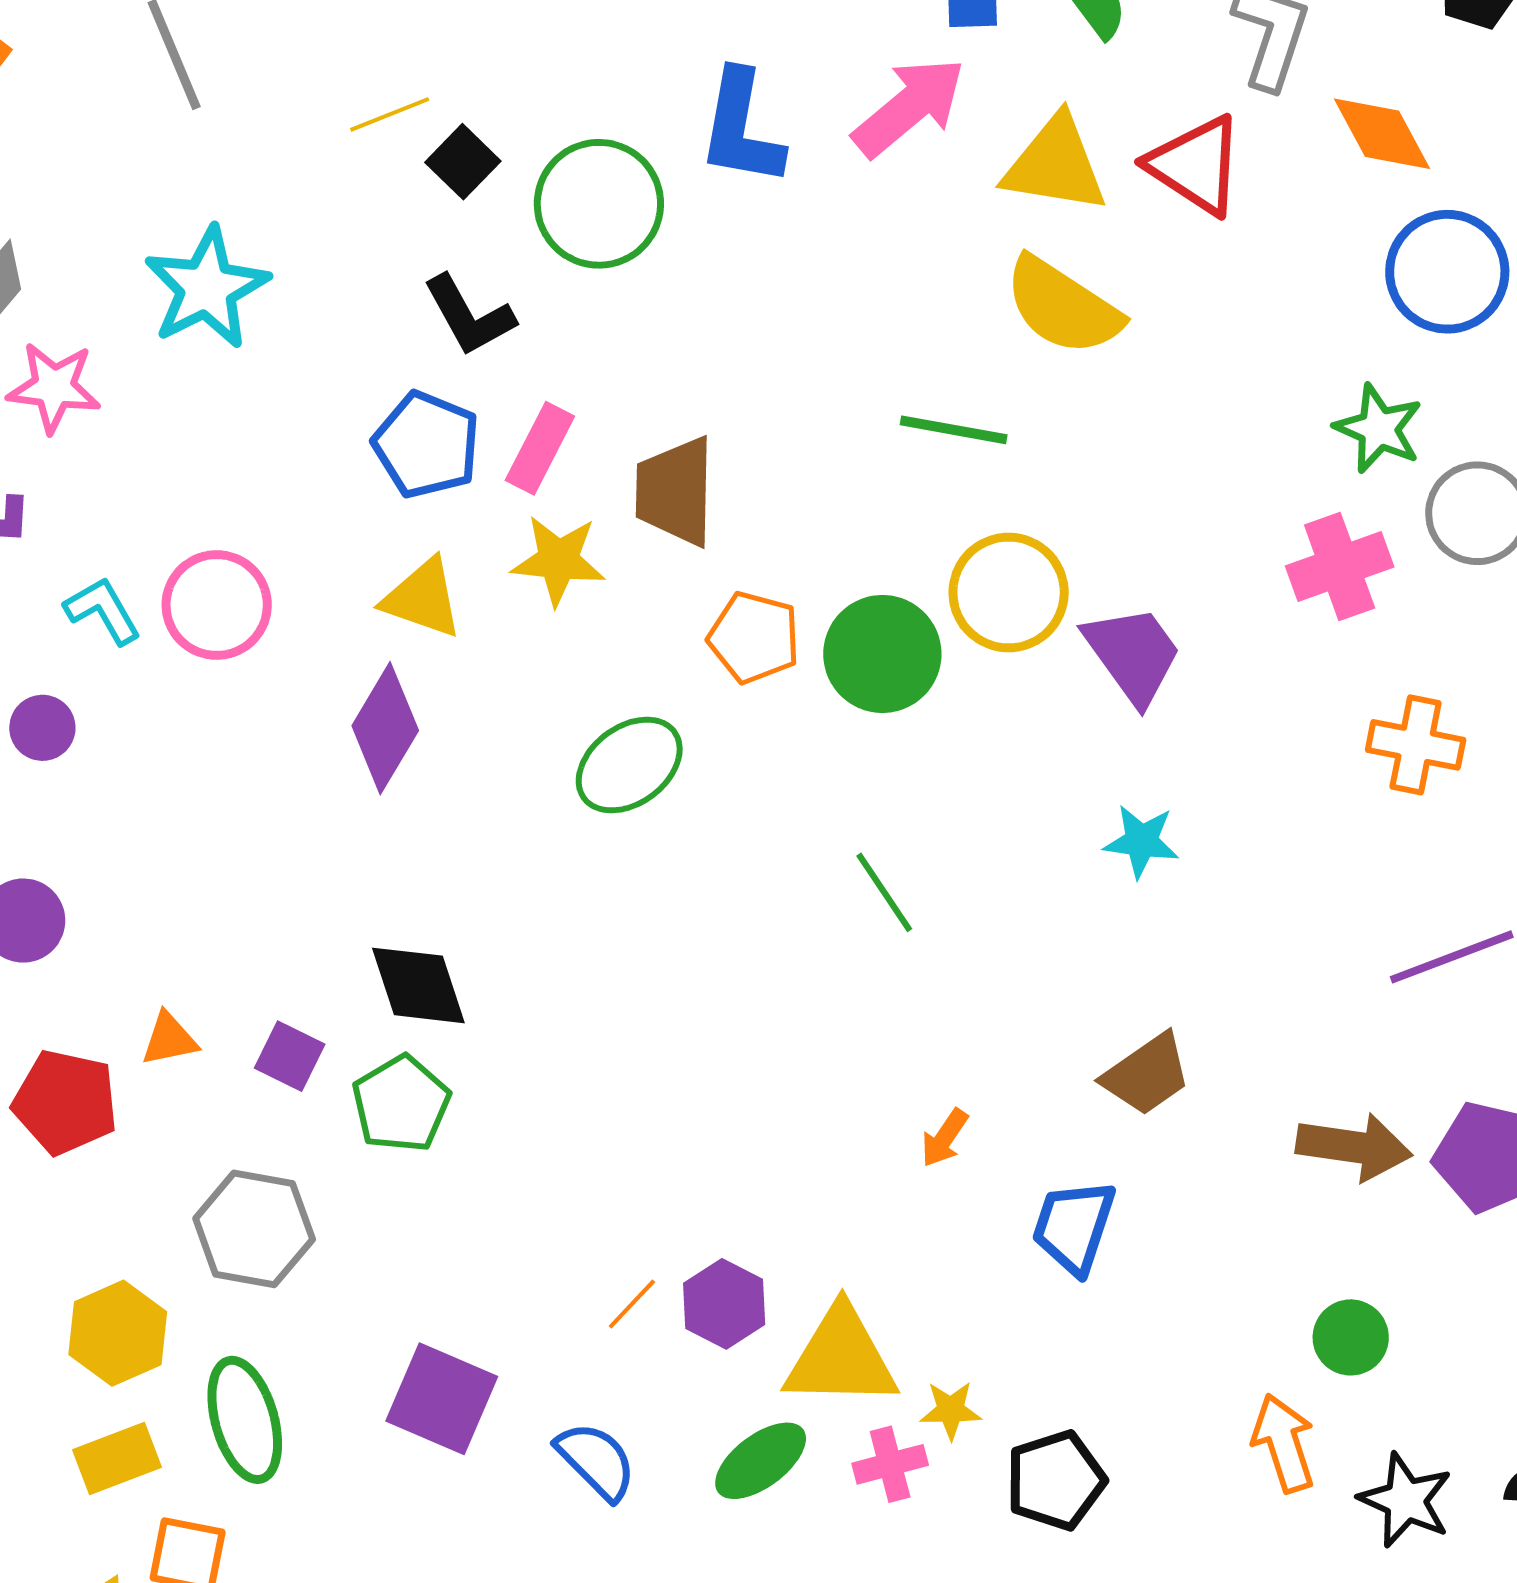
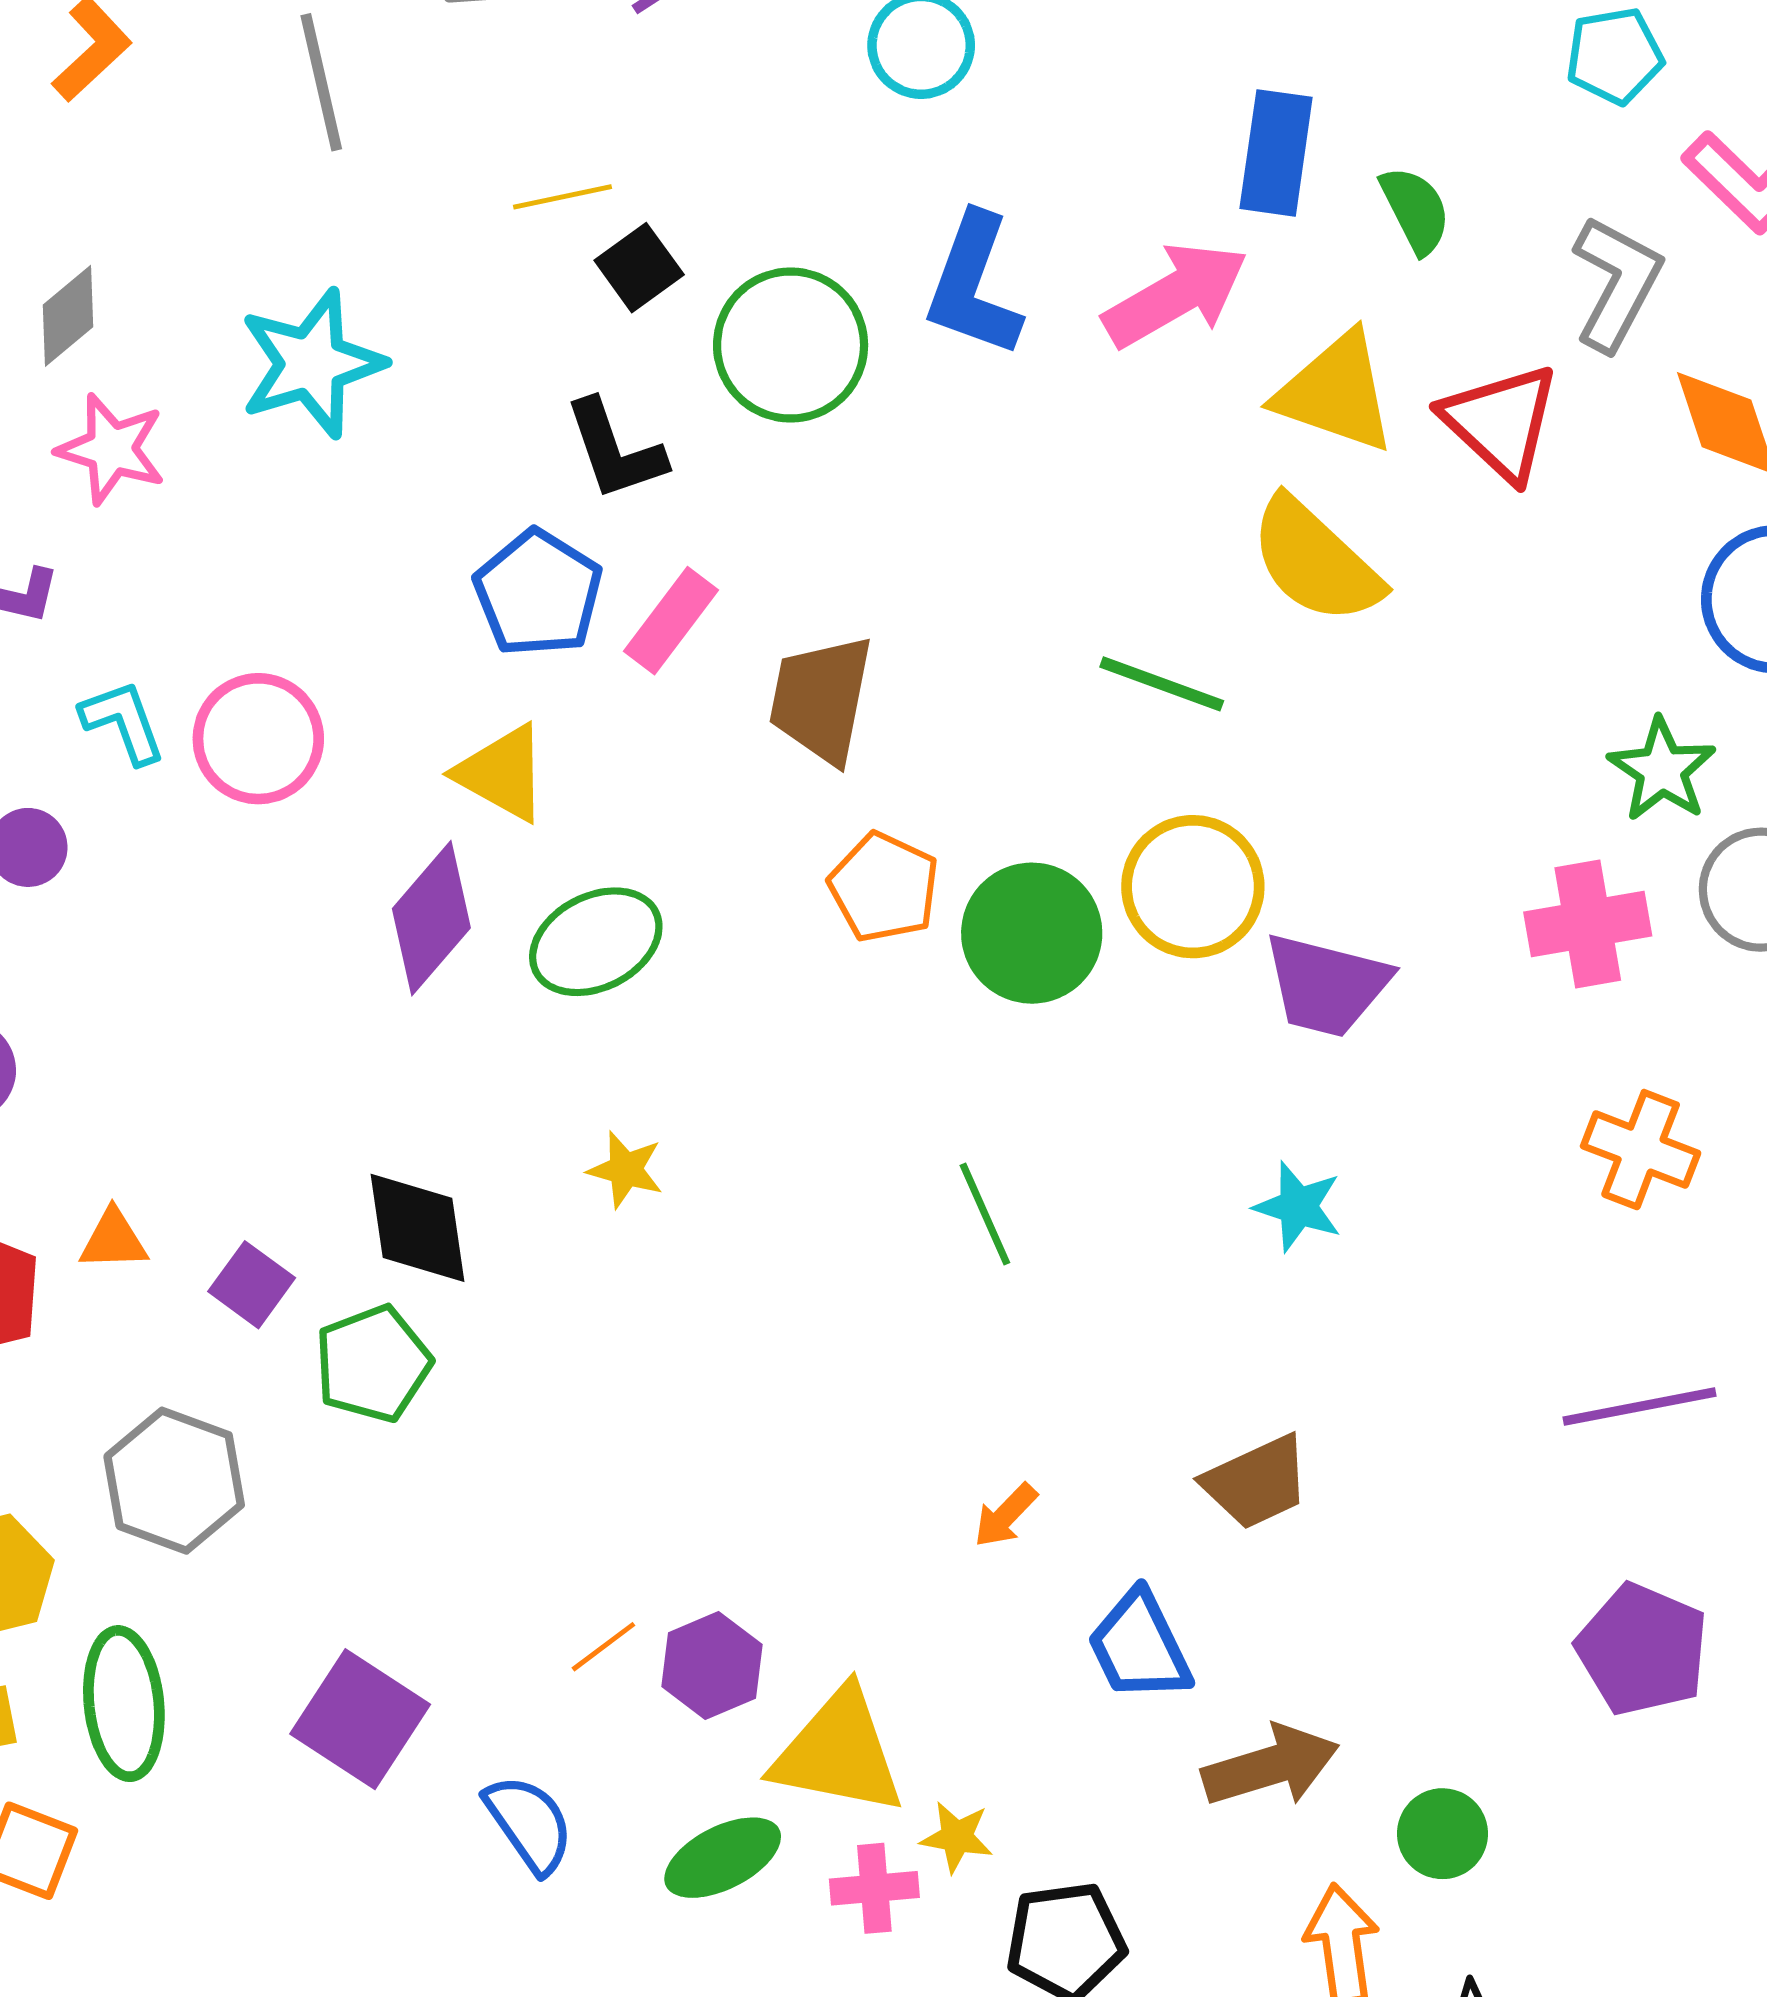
yellow star: (558, 560) -> (626, 1170), moved, size x0.7
purple trapezoid: (1133, 654) -> (1327, 985), turned 130
green ellipse: (629, 765) -> (596, 942), moved
brown arrow: (1354, 1147) -> (1271, 1766), moved, turned -35
blue trapezoid: (1074, 1227) -> (1139, 1646), turned -54

